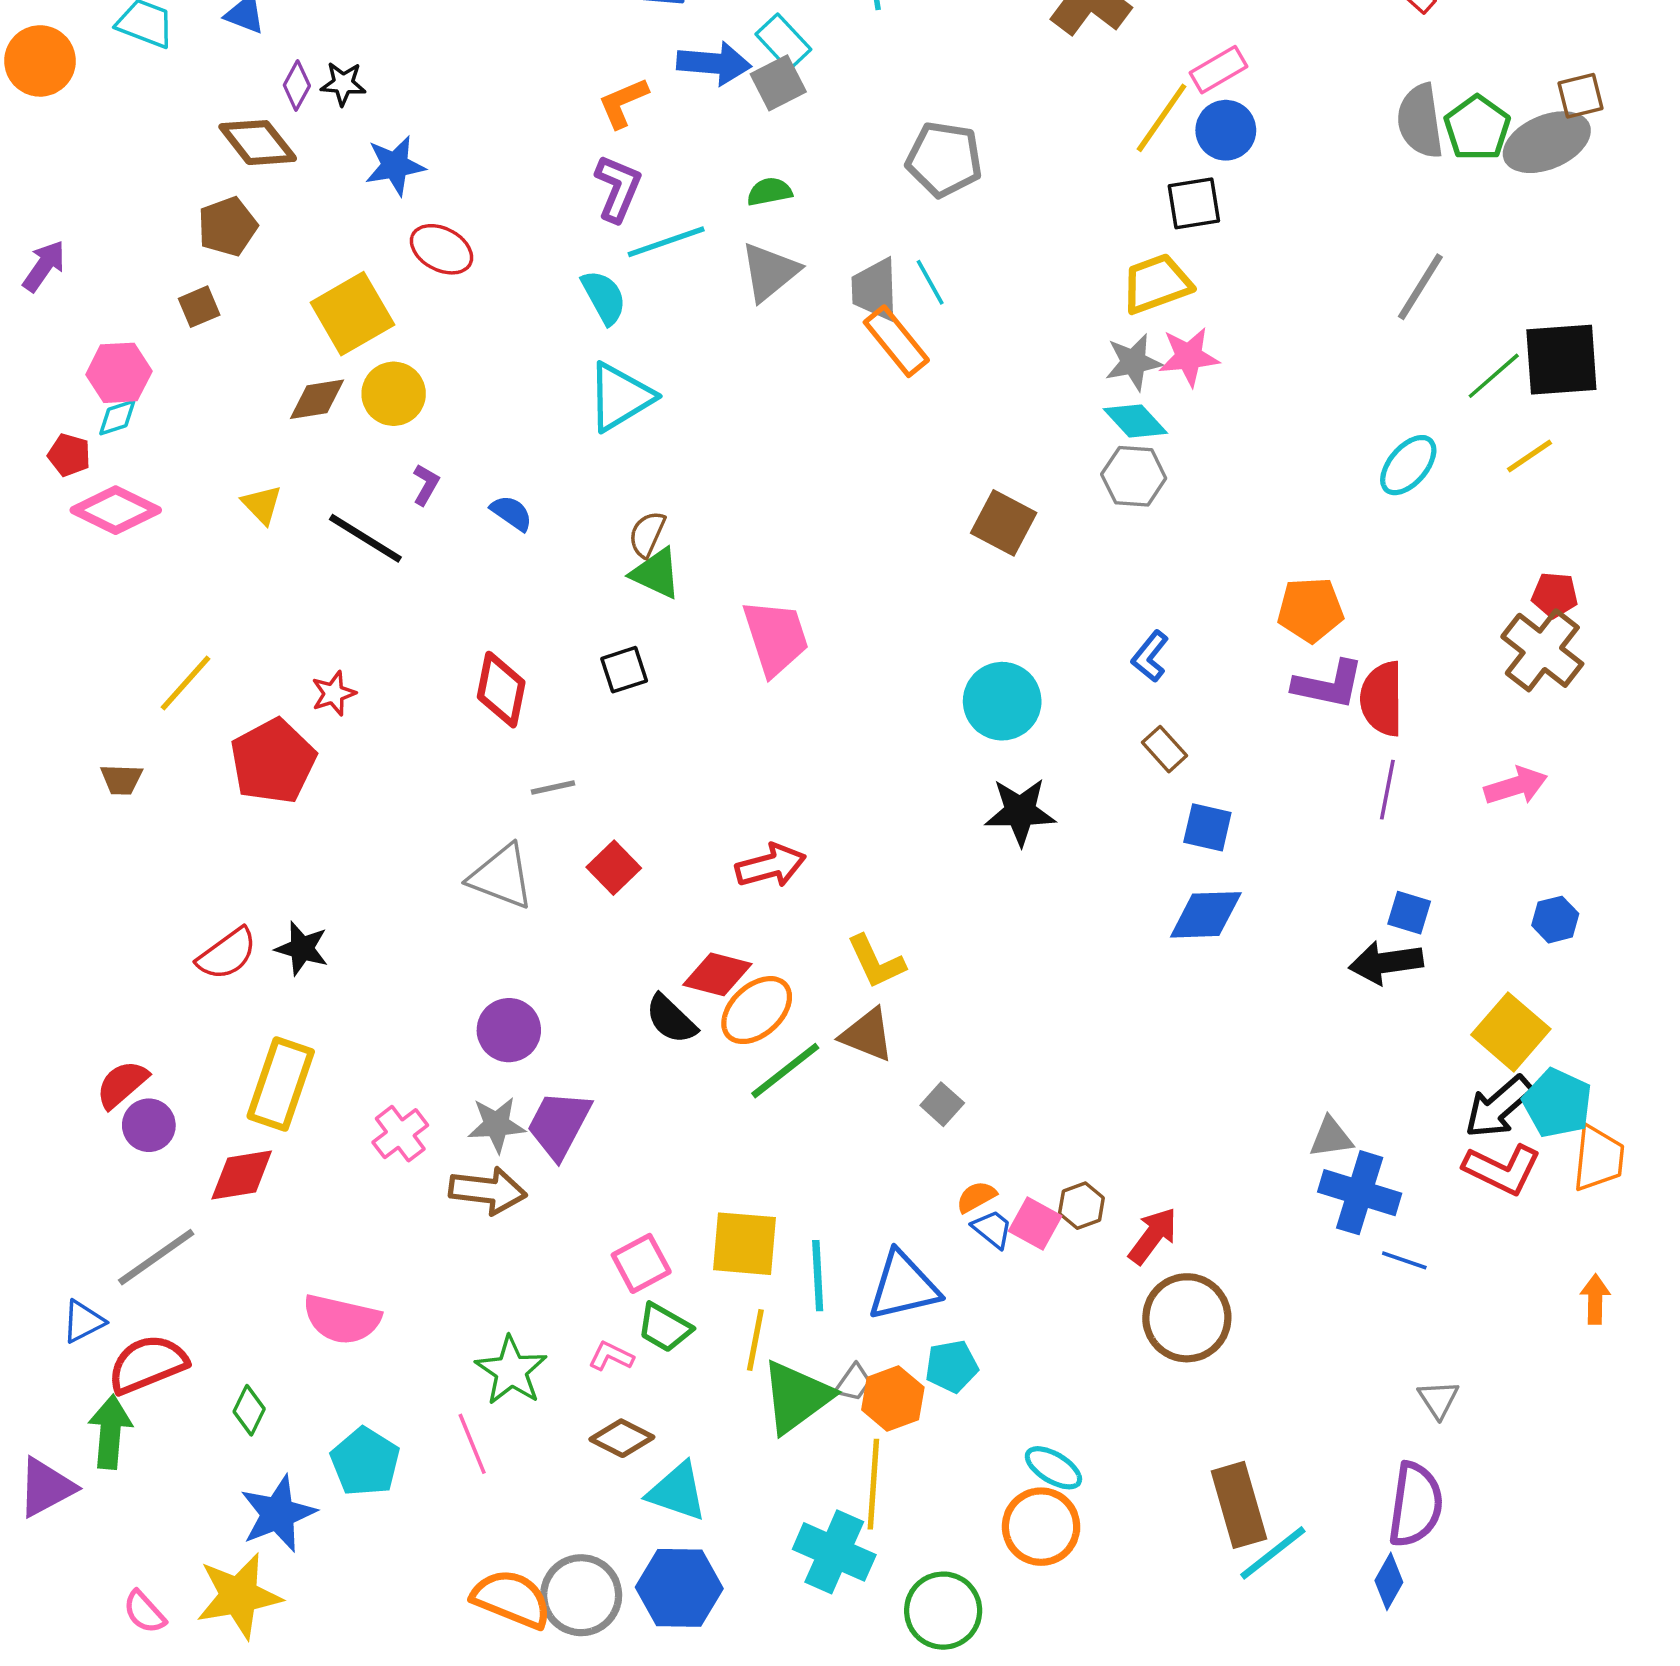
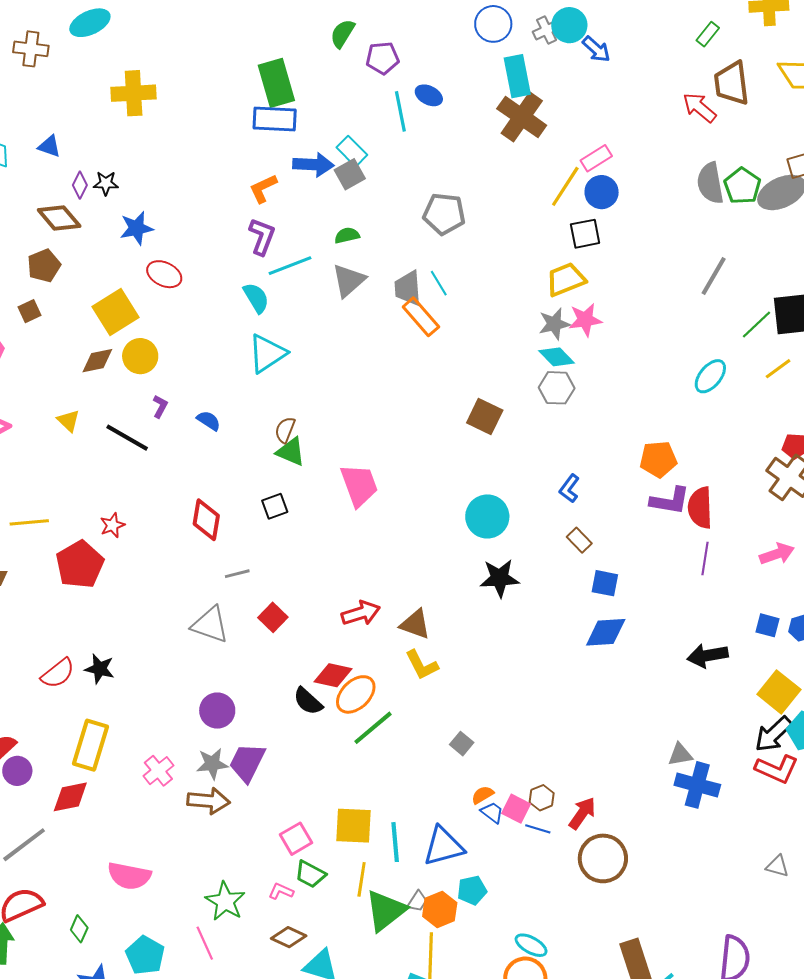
yellow line: (186, 683) -> (29, 522), turned 45
blue square: (1409, 913) -> (767, 625), moved
brown triangle: (867, 1035) -> (415, 624), moved
blue line: (1404, 1260) -> (538, 829), moved
gray triangle: (1438, 1399) -> (777, 866), moved, turned -40

